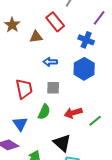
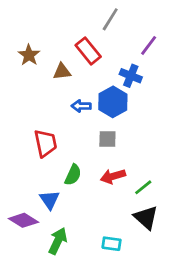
blue hexagon: (84, 69) -> (113, 102), moved
gray square: (53, 88) -> (107, 139), moved
blue triangle: (20, 124) -> (50, 200), moved
black triangle: (62, 143) -> (146, 218), moved

